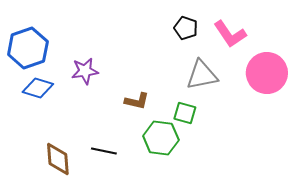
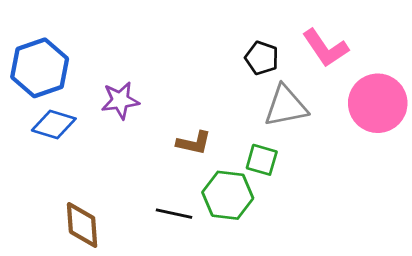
black pentagon: (186, 28) -> (262, 58), moved
black line: (104, 151) -> (174, 214), moved

